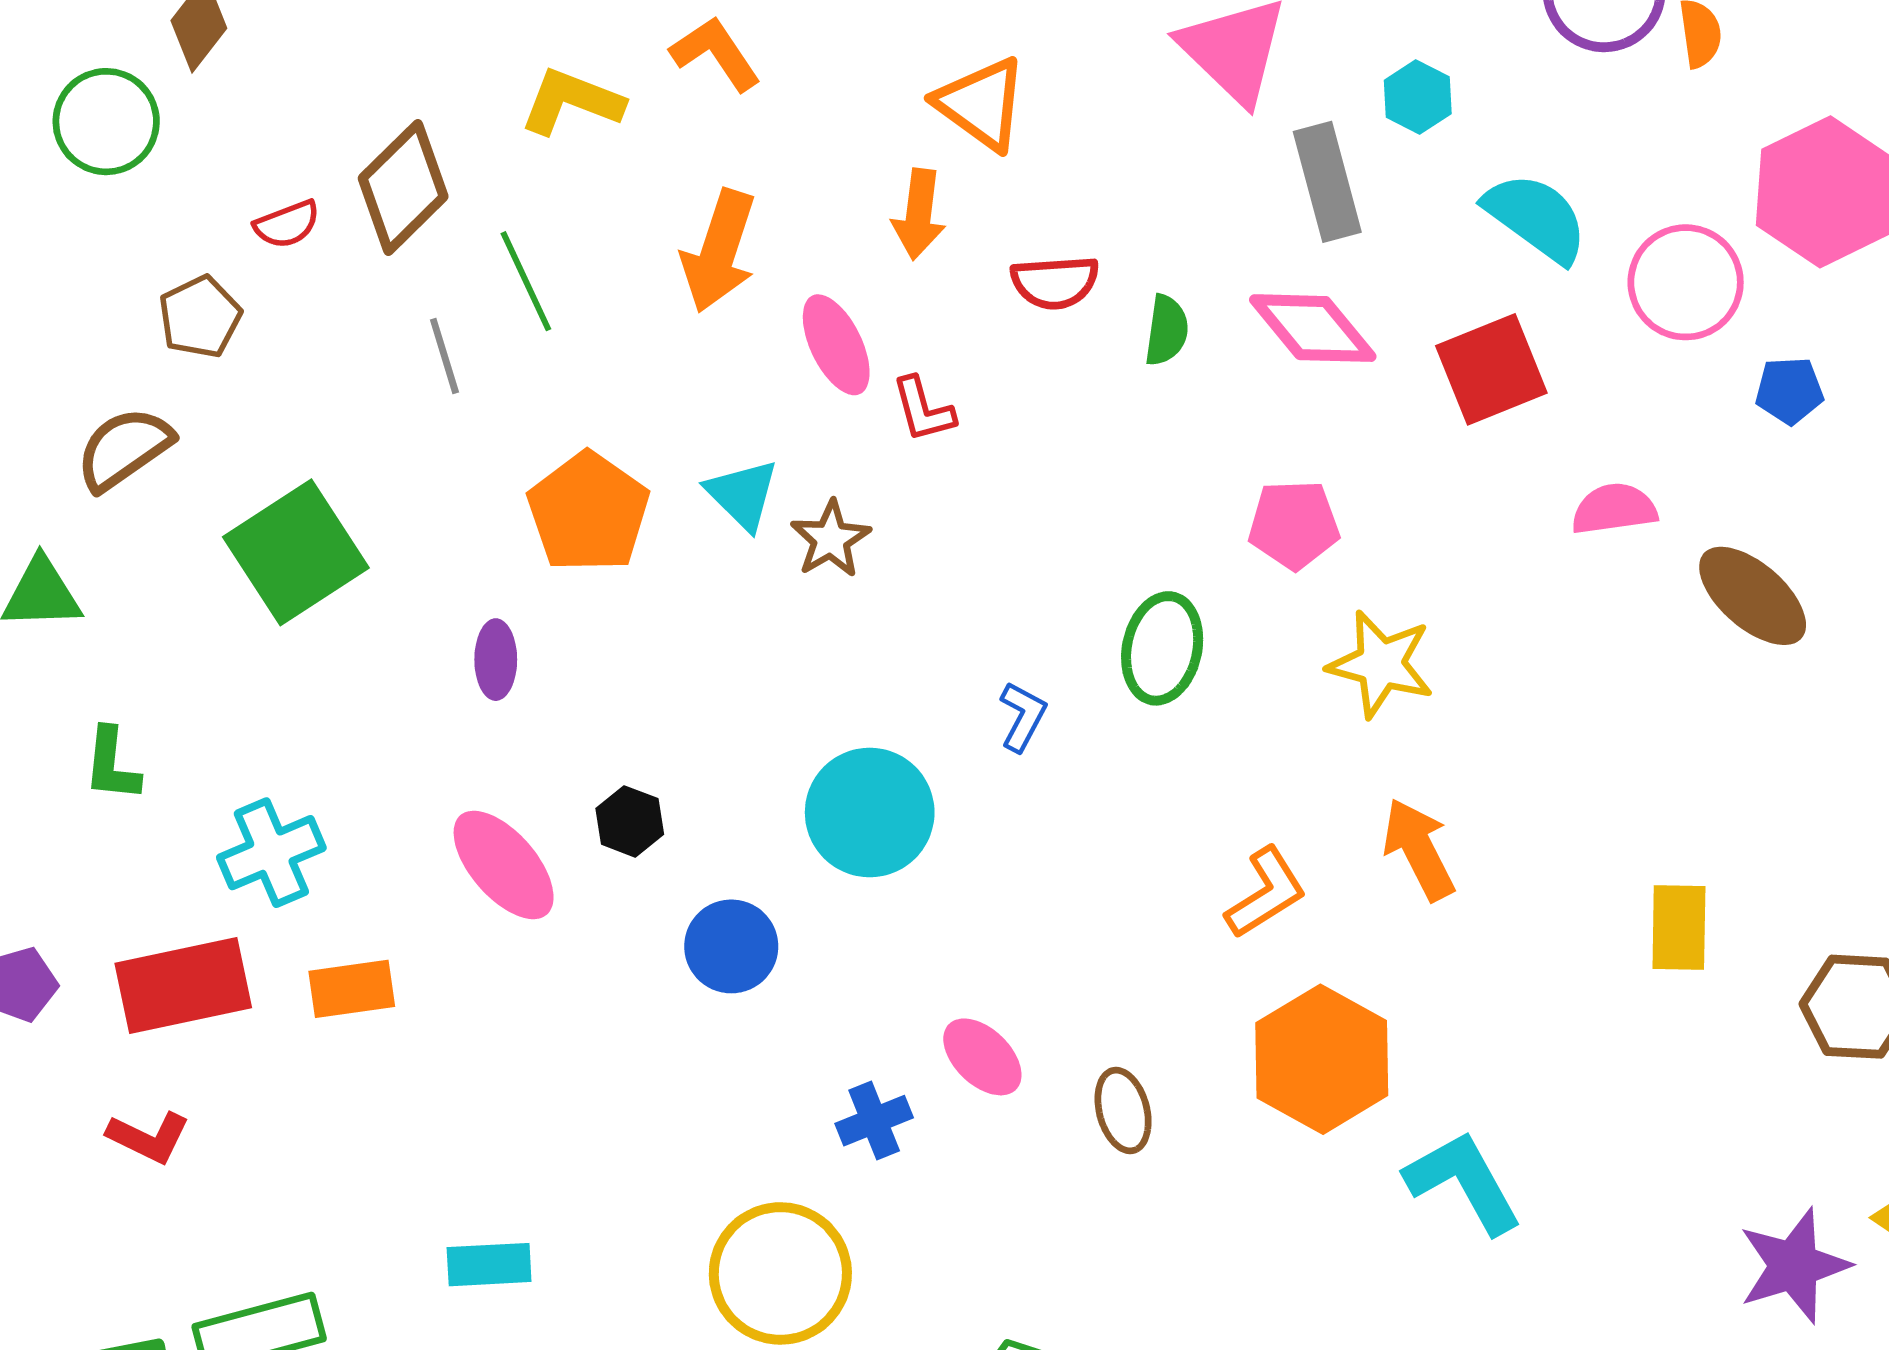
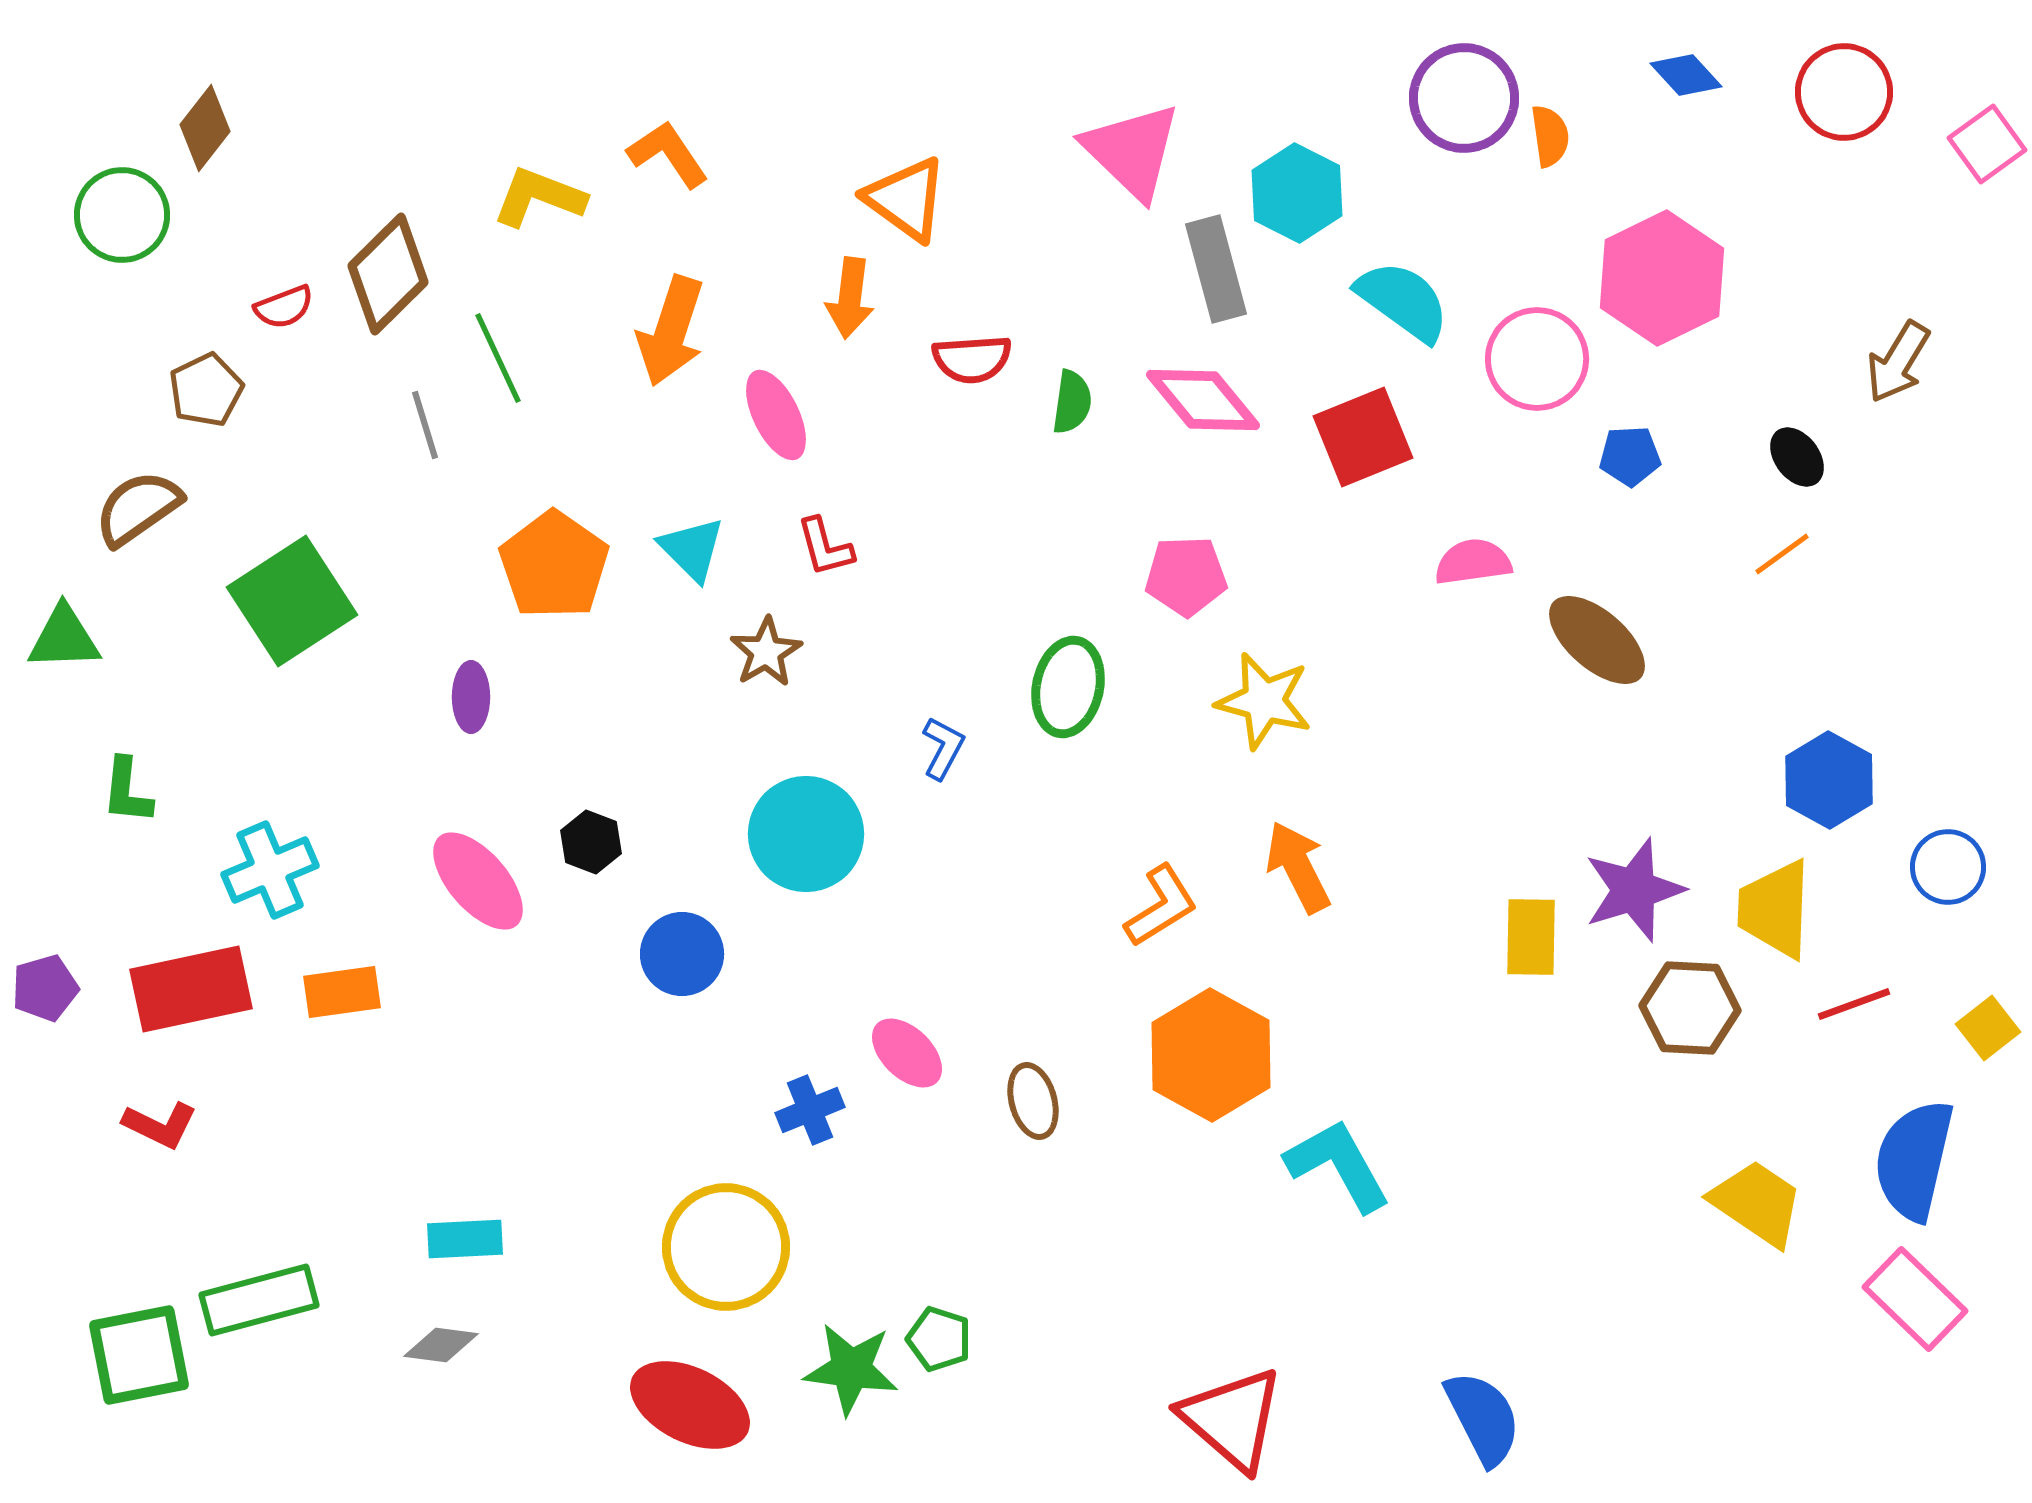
cyan hexagon: (1418, 97) -> (1297, 193), size x1.5
red L-shape: (923, 410) -> (825, 547), moved
brown star: (831, 539) -> (766, 652), moved
purple star: (1794, 1266) -> (1634, 890), moved

